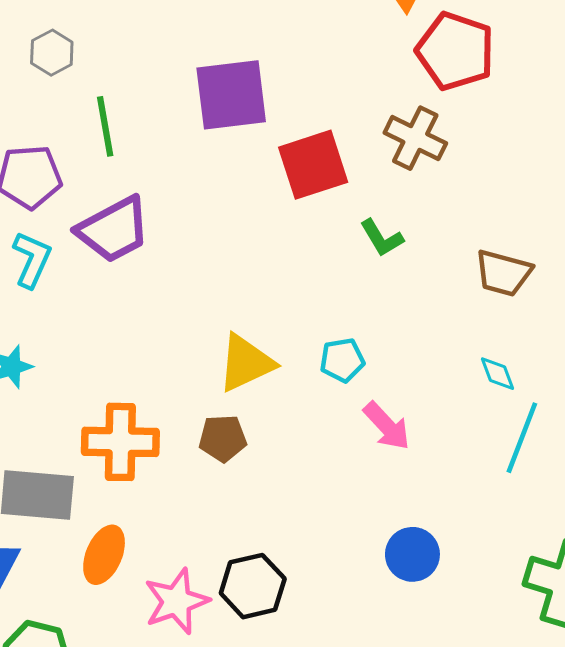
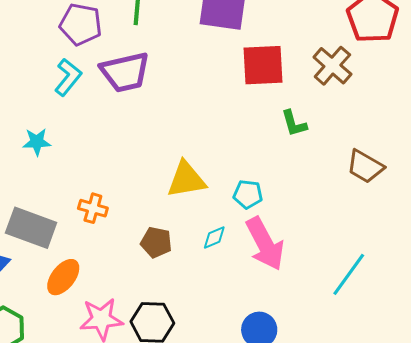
cyan diamond: (498, 374) -> (214, 237), moved, turned 72
pink arrow: (387, 426) -> (265, 244), size x1.5
brown pentagon: (223, 438) -> (156, 242), moved
orange cross: (120, 442) -> (93, 208), size x0.6

